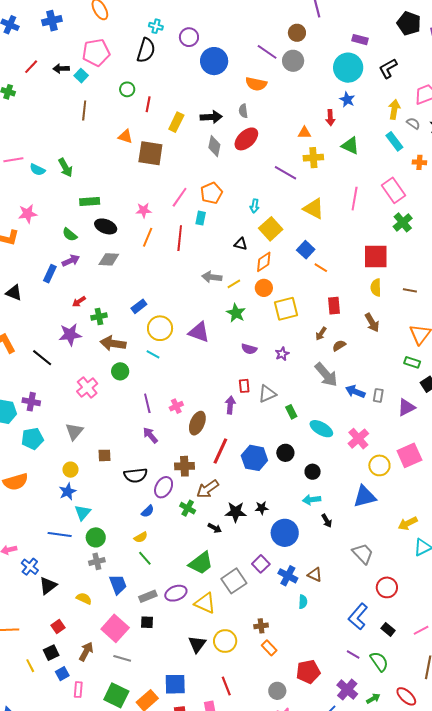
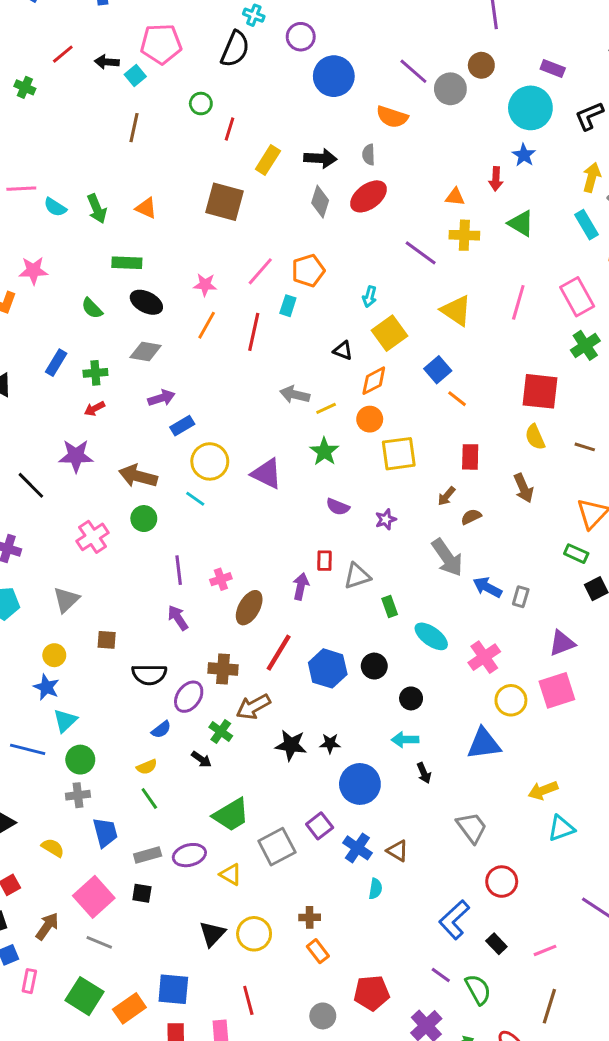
brown circle: (297, 33) -> (481, 65), moved
orange triangle: (125, 136) -> (146, 208), moved
purple arrow: (71, 261) -> (161, 398), moved
yellow semicircle: (376, 287) -> (535, 437), turned -30
green cross: (99, 316) -> (95, 373), moved
purple triangle: (406, 407) -> (562, 643), moved
blue star: (68, 492) -> (46, 687), turned -30
black arrow: (215, 528) -> (201, 759), moved
yellow triangle: (205, 603) -> (231, 874), size x0.7

